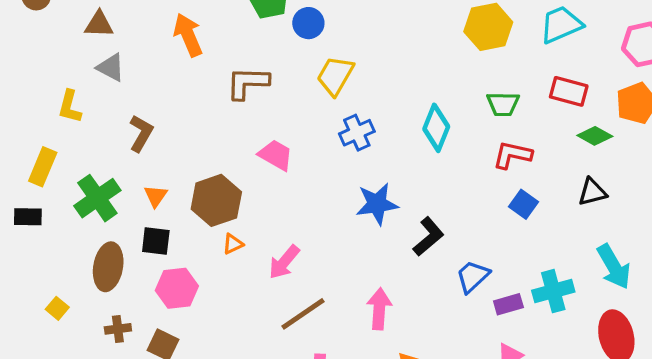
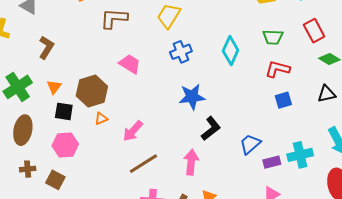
red rectangle: (569, 91) -> (314, 31), turned 45
blue square: (523, 204) -> (283, 100), turned 36
black L-shape: (428, 237) -> (211, 129), moved
black square: (156, 241) -> (64, 111), moved

